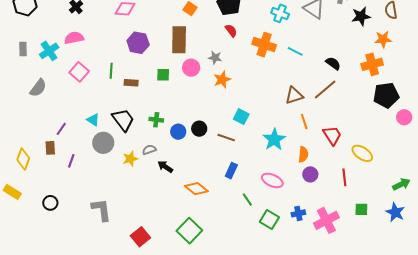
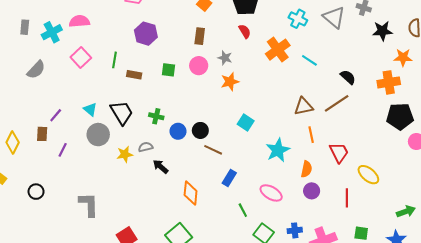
brown rectangle: (179, 40) -> (200, 36), moved, size x0.6
orange cross: (264, 45) -> (278, 50), turned 30
brown line: (226, 138) -> (213, 150), moved
orange diamond: (196, 189) -> (191, 193), turned 50

